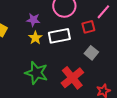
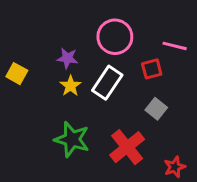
pink line: (103, 12) -> (175, 46), turned 63
white rectangle: (59, 36) -> (107, 83), turned -45

